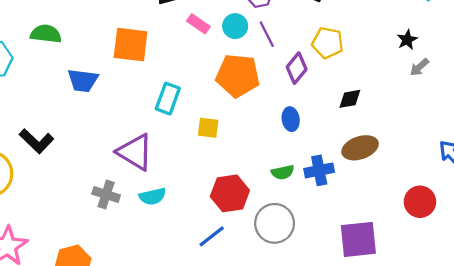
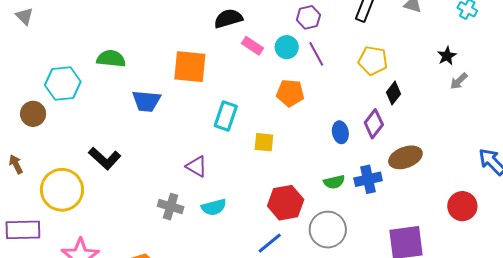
purple diamond: (297, 68) -> (374, 124), moved
orange pentagon: (238, 76) -> (290, 93), size x0.7
black diamond: (350, 99) -> (394, 93), moved, turned -40
purple triangle: (135, 152) -> (197, 166), size x0.6

